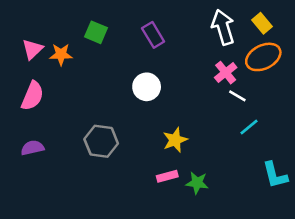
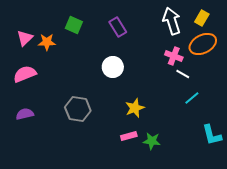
yellow rectangle: (262, 23) -> (202, 18), turned 70
pink cross: (226, 73) -> (174, 56), turned -30
pink semicircle: (32, 96) -> (25, 74), turned -135

